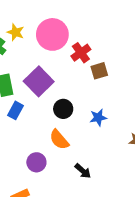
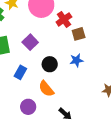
purple square: (39, 81) -> (30, 42), size x0.7
blue rectangle: (15, 110) -> (20, 72), moved
blue star: (98, 118) -> (76, 60), moved

